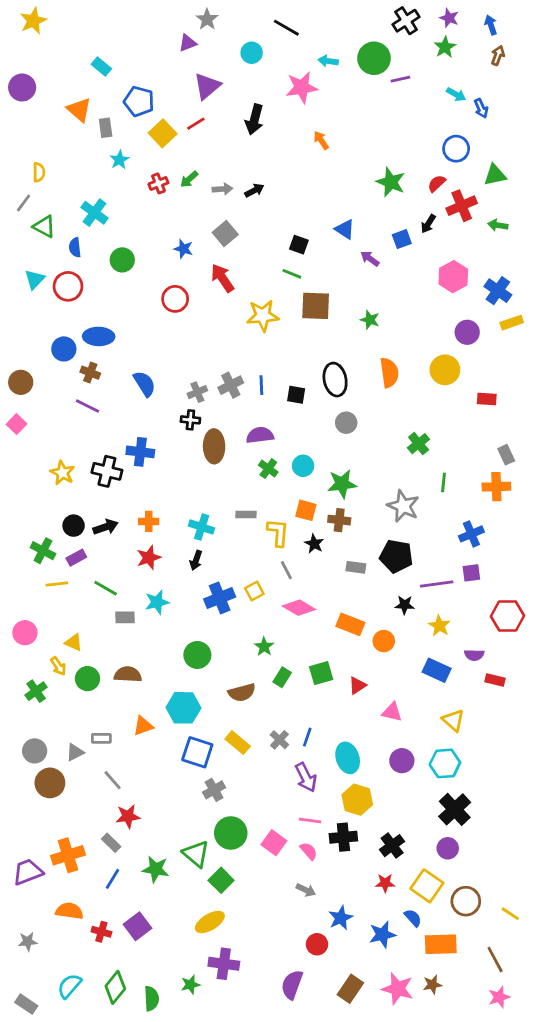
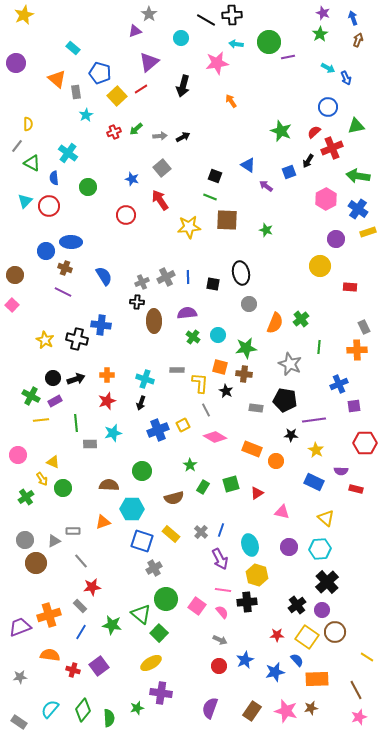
black cross: (406, 21) -> (232, 15), moved, turned 30
green arrow: (498, 225) -> (358, 176), moved, size x1.6
orange semicircle: (389, 373) -> (275, 323), moved, turned 30
purple square: (471, 573) -> (354, 406), moved
green line: (106, 588) -> (76, 423), turned 54
brown semicircle: (128, 674) -> (109, 485), moved
black cross: (392, 846) -> (297, 605), moved
brown circle: (466, 901) -> (335, 632), moved
red circle: (317, 944) -> (219, 666), moved

